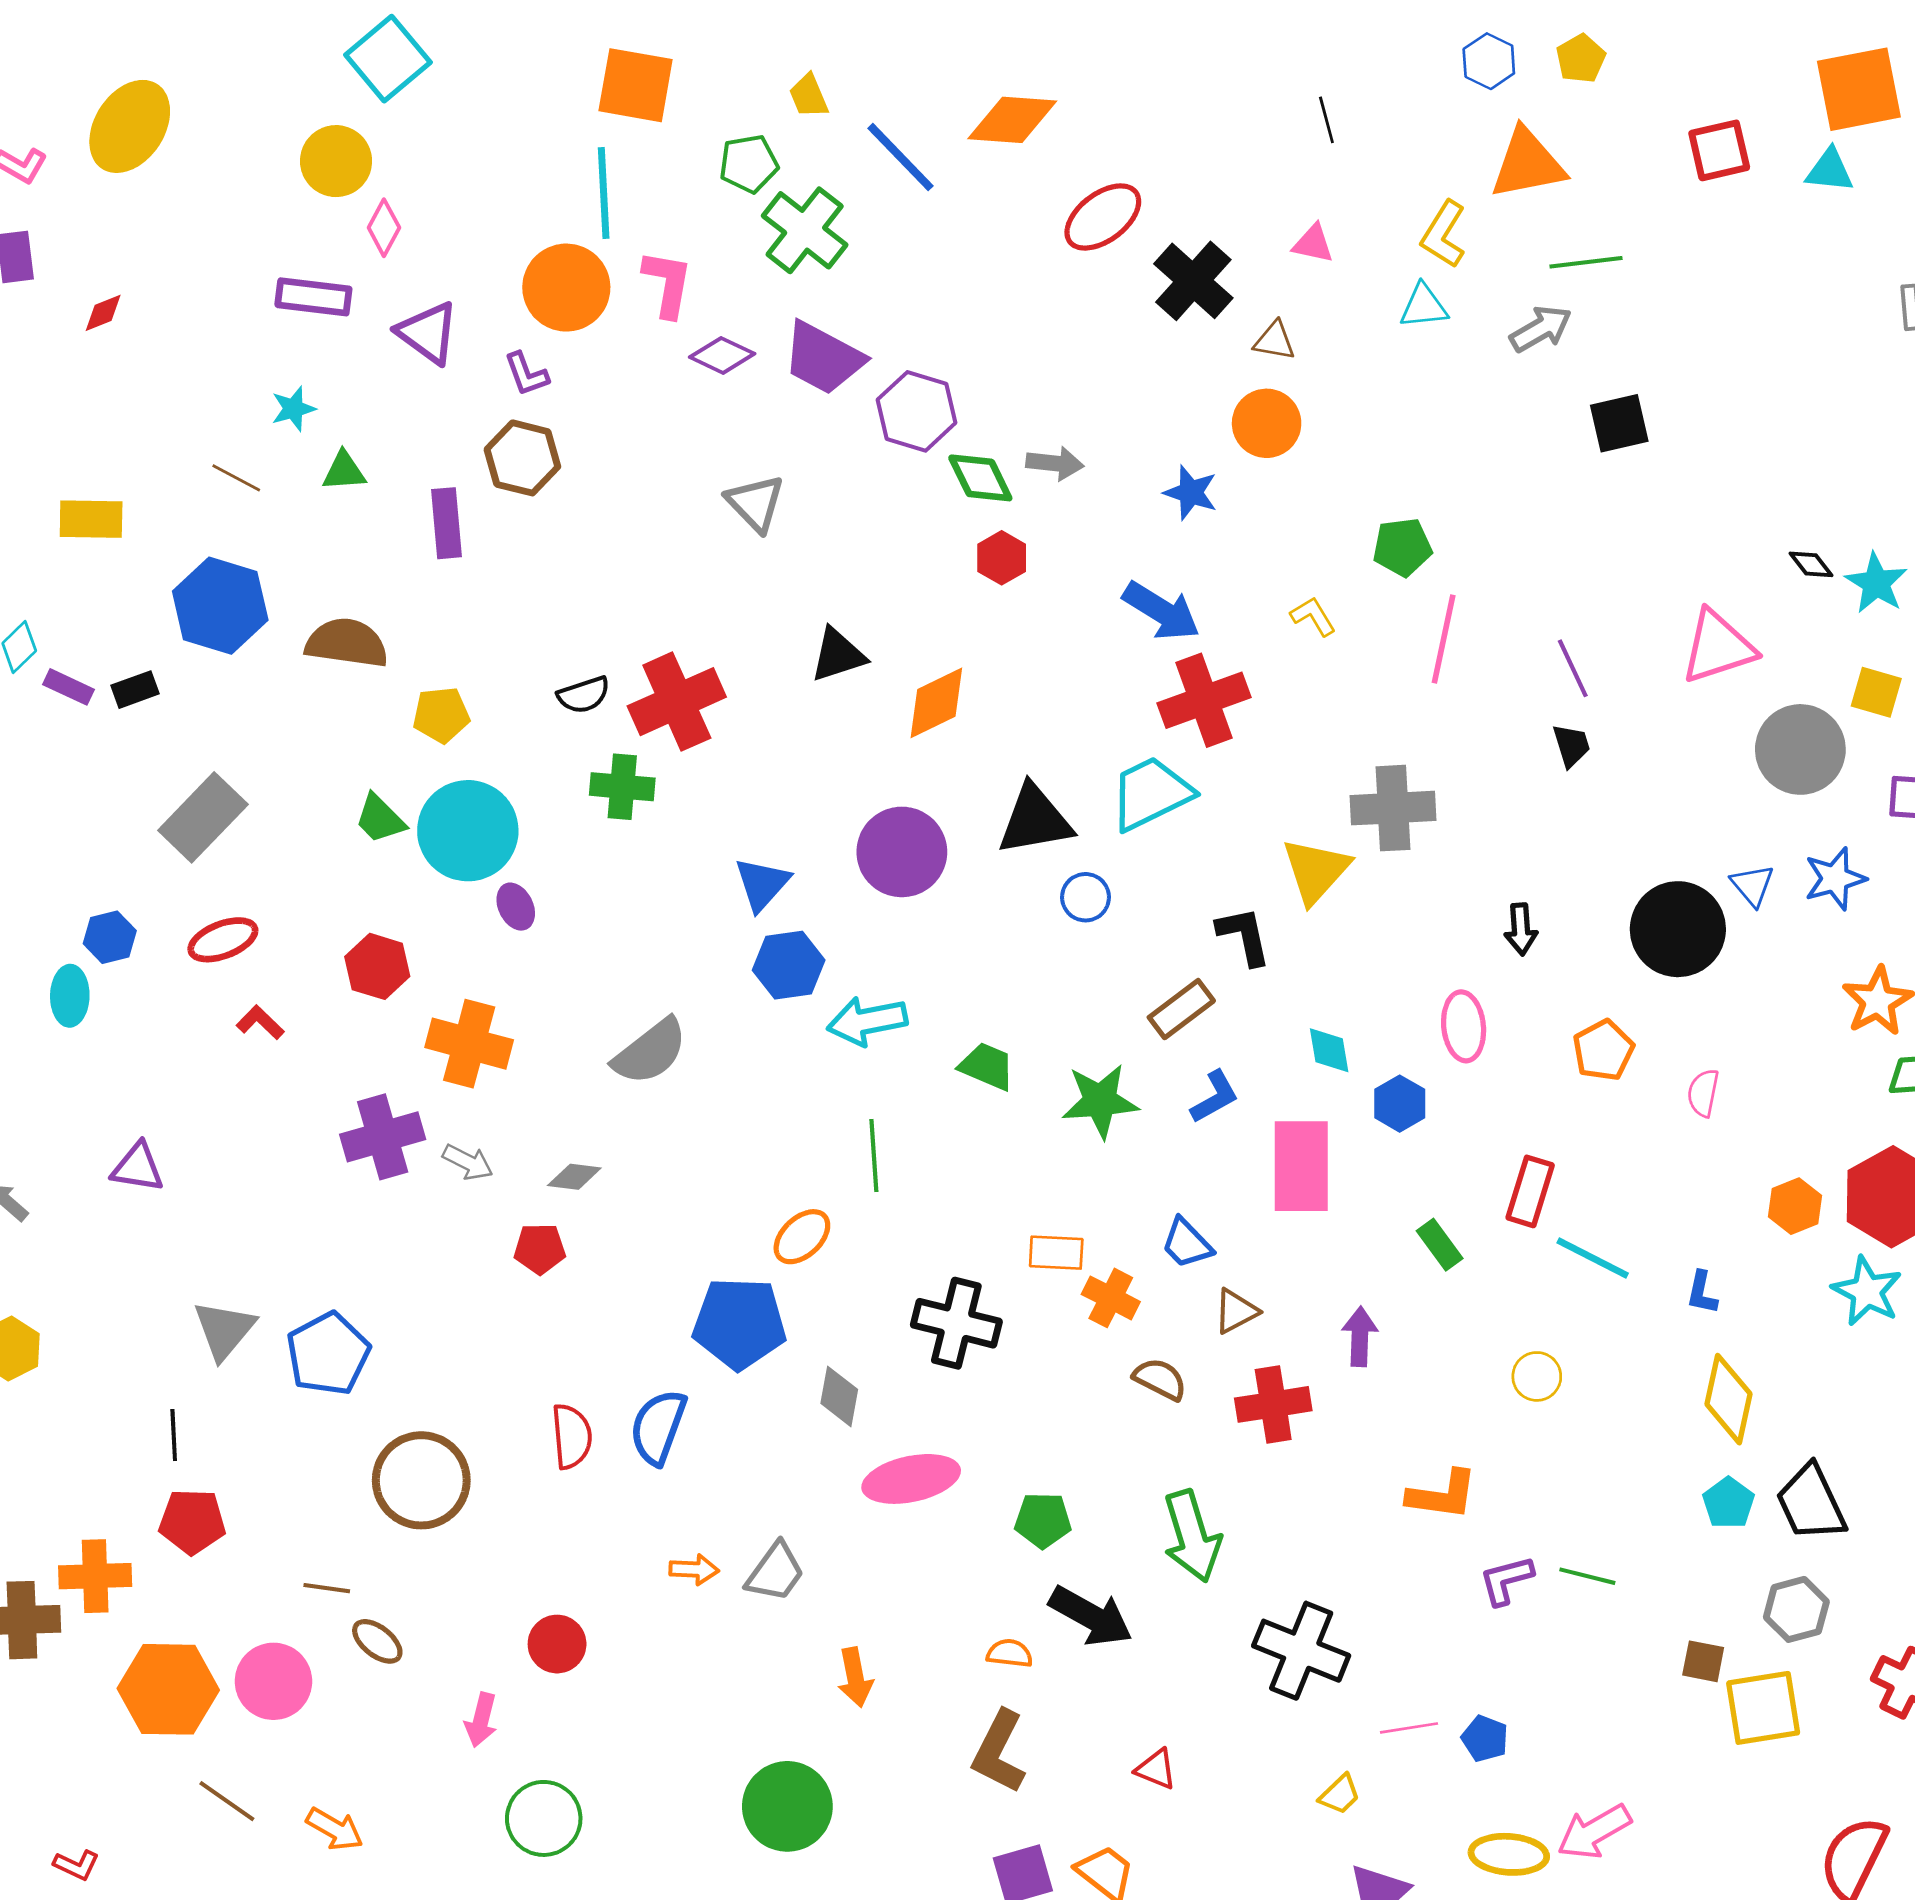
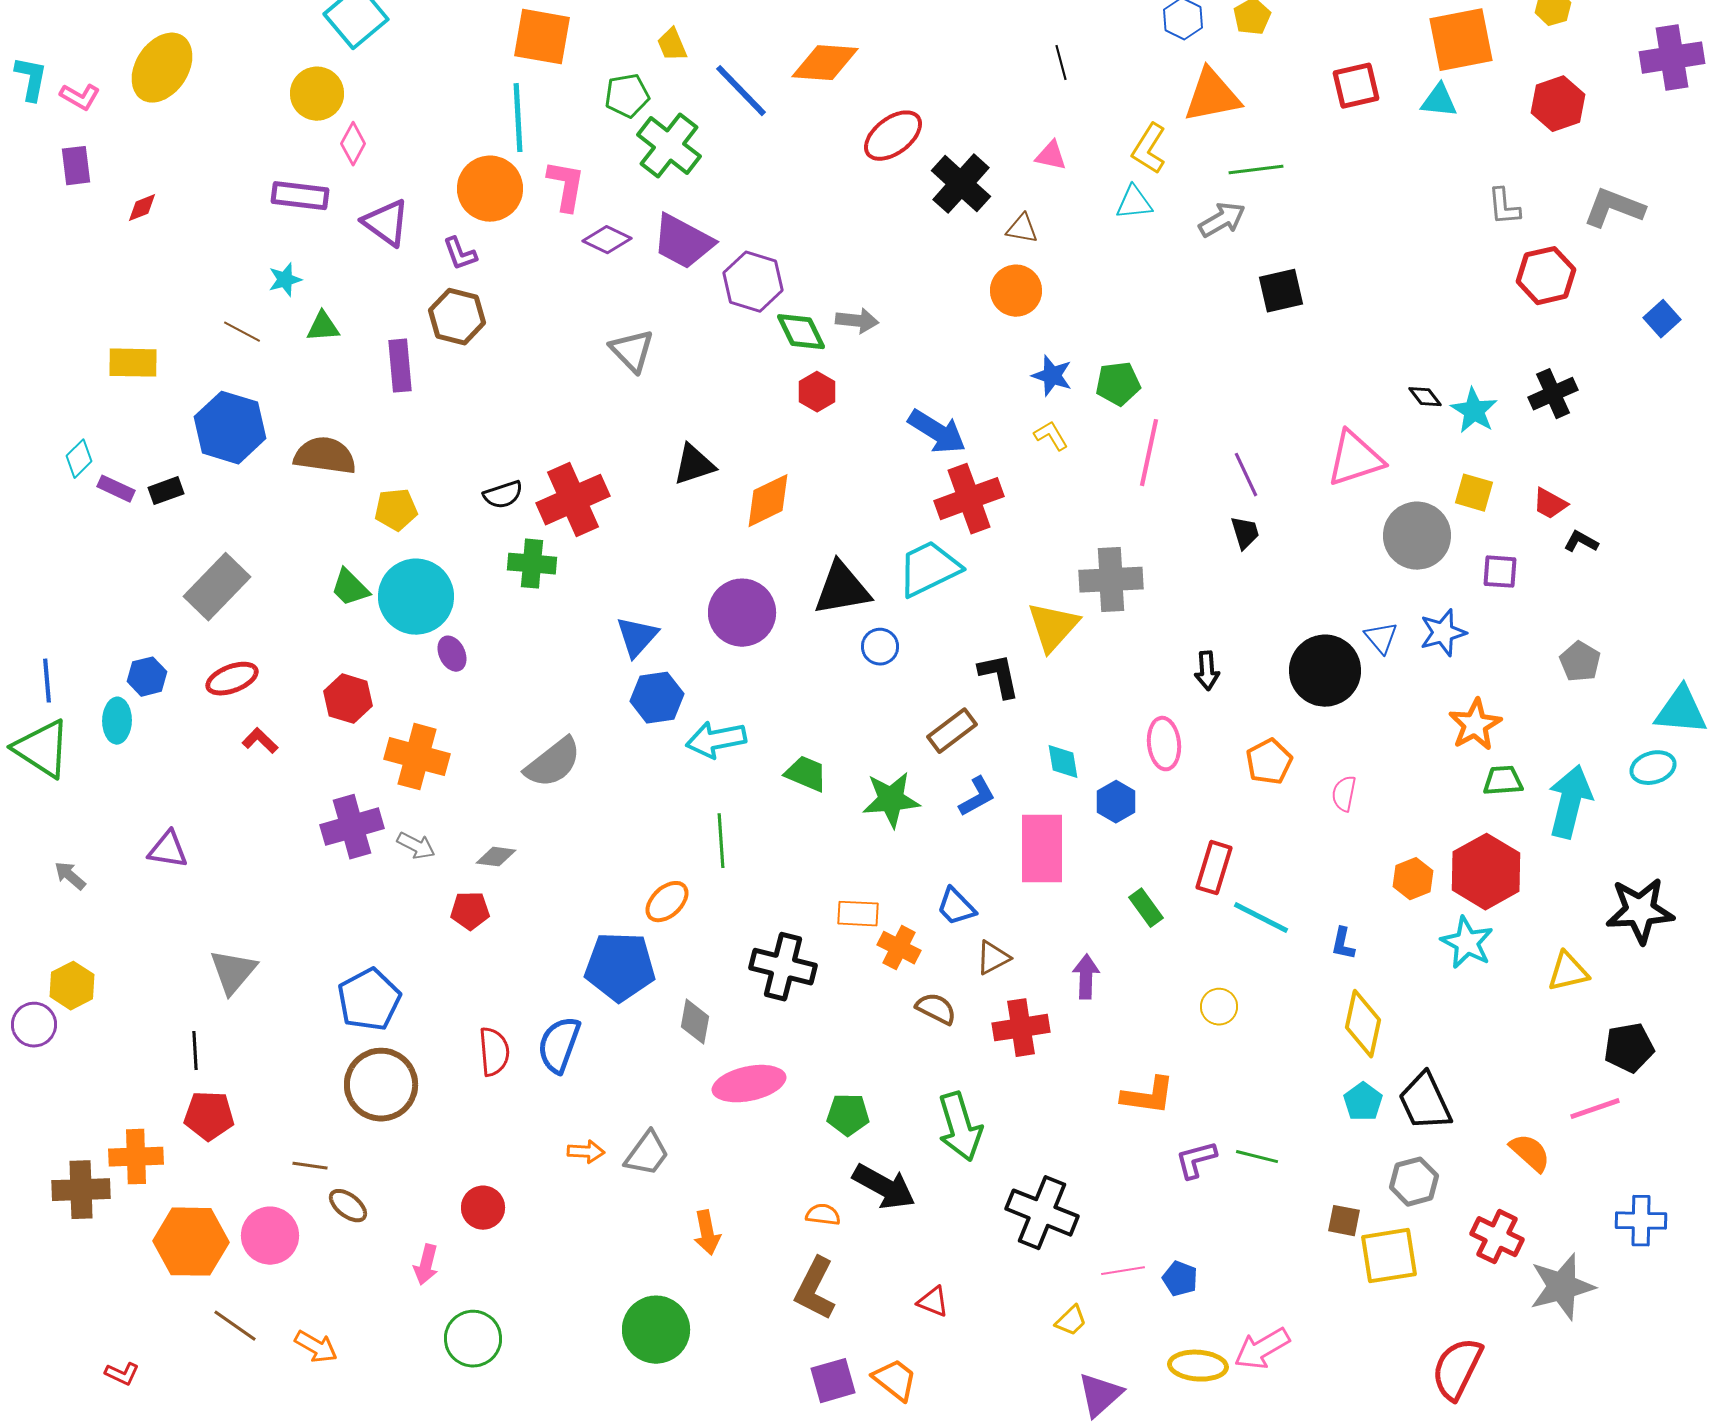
blue star: (1191, 493) -> (1052, 376), moved
blue pentagon: (328, 1354) -> (369, 1000), moved

